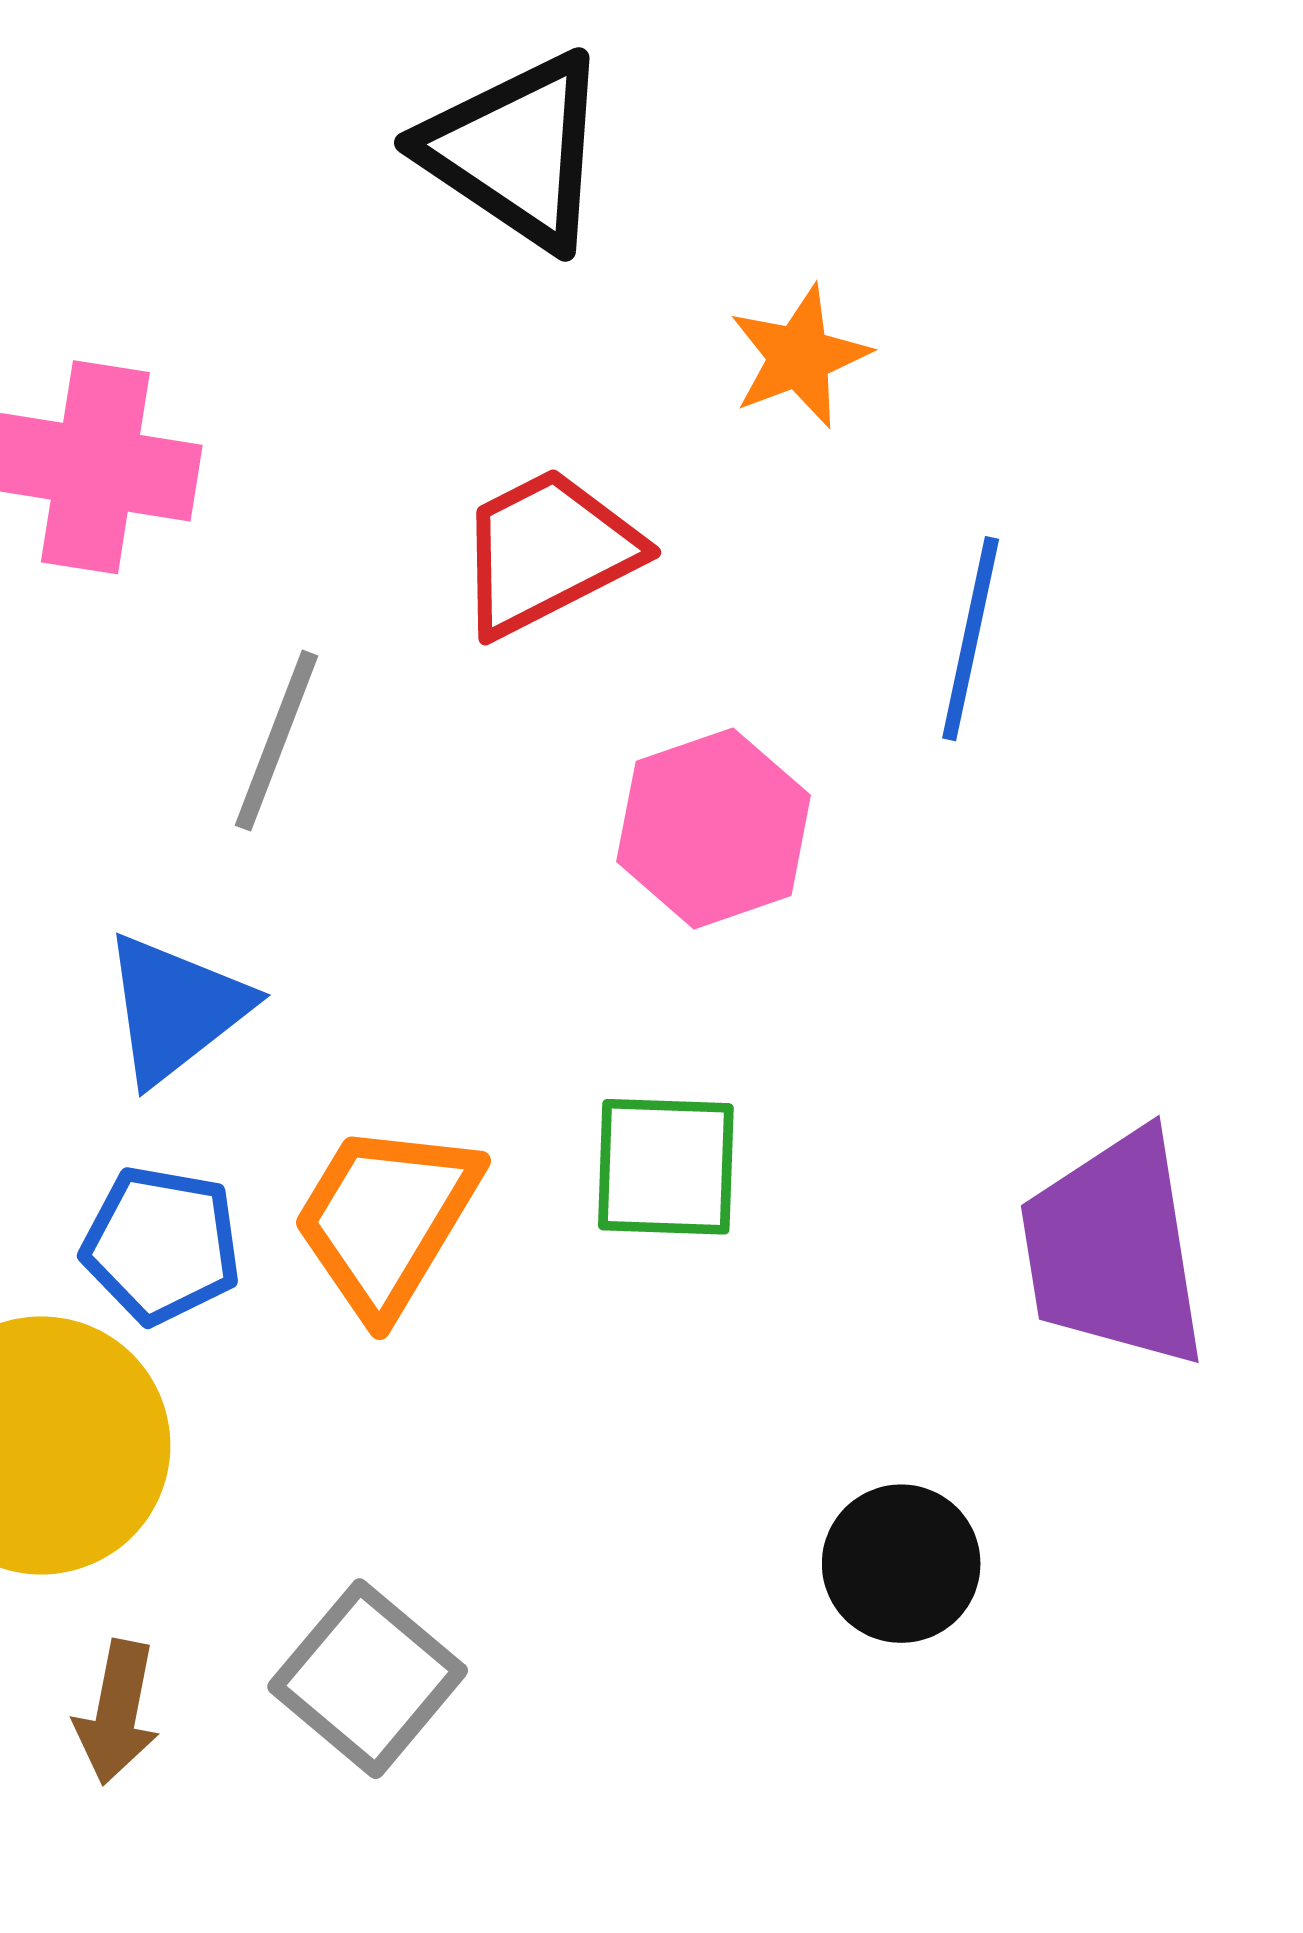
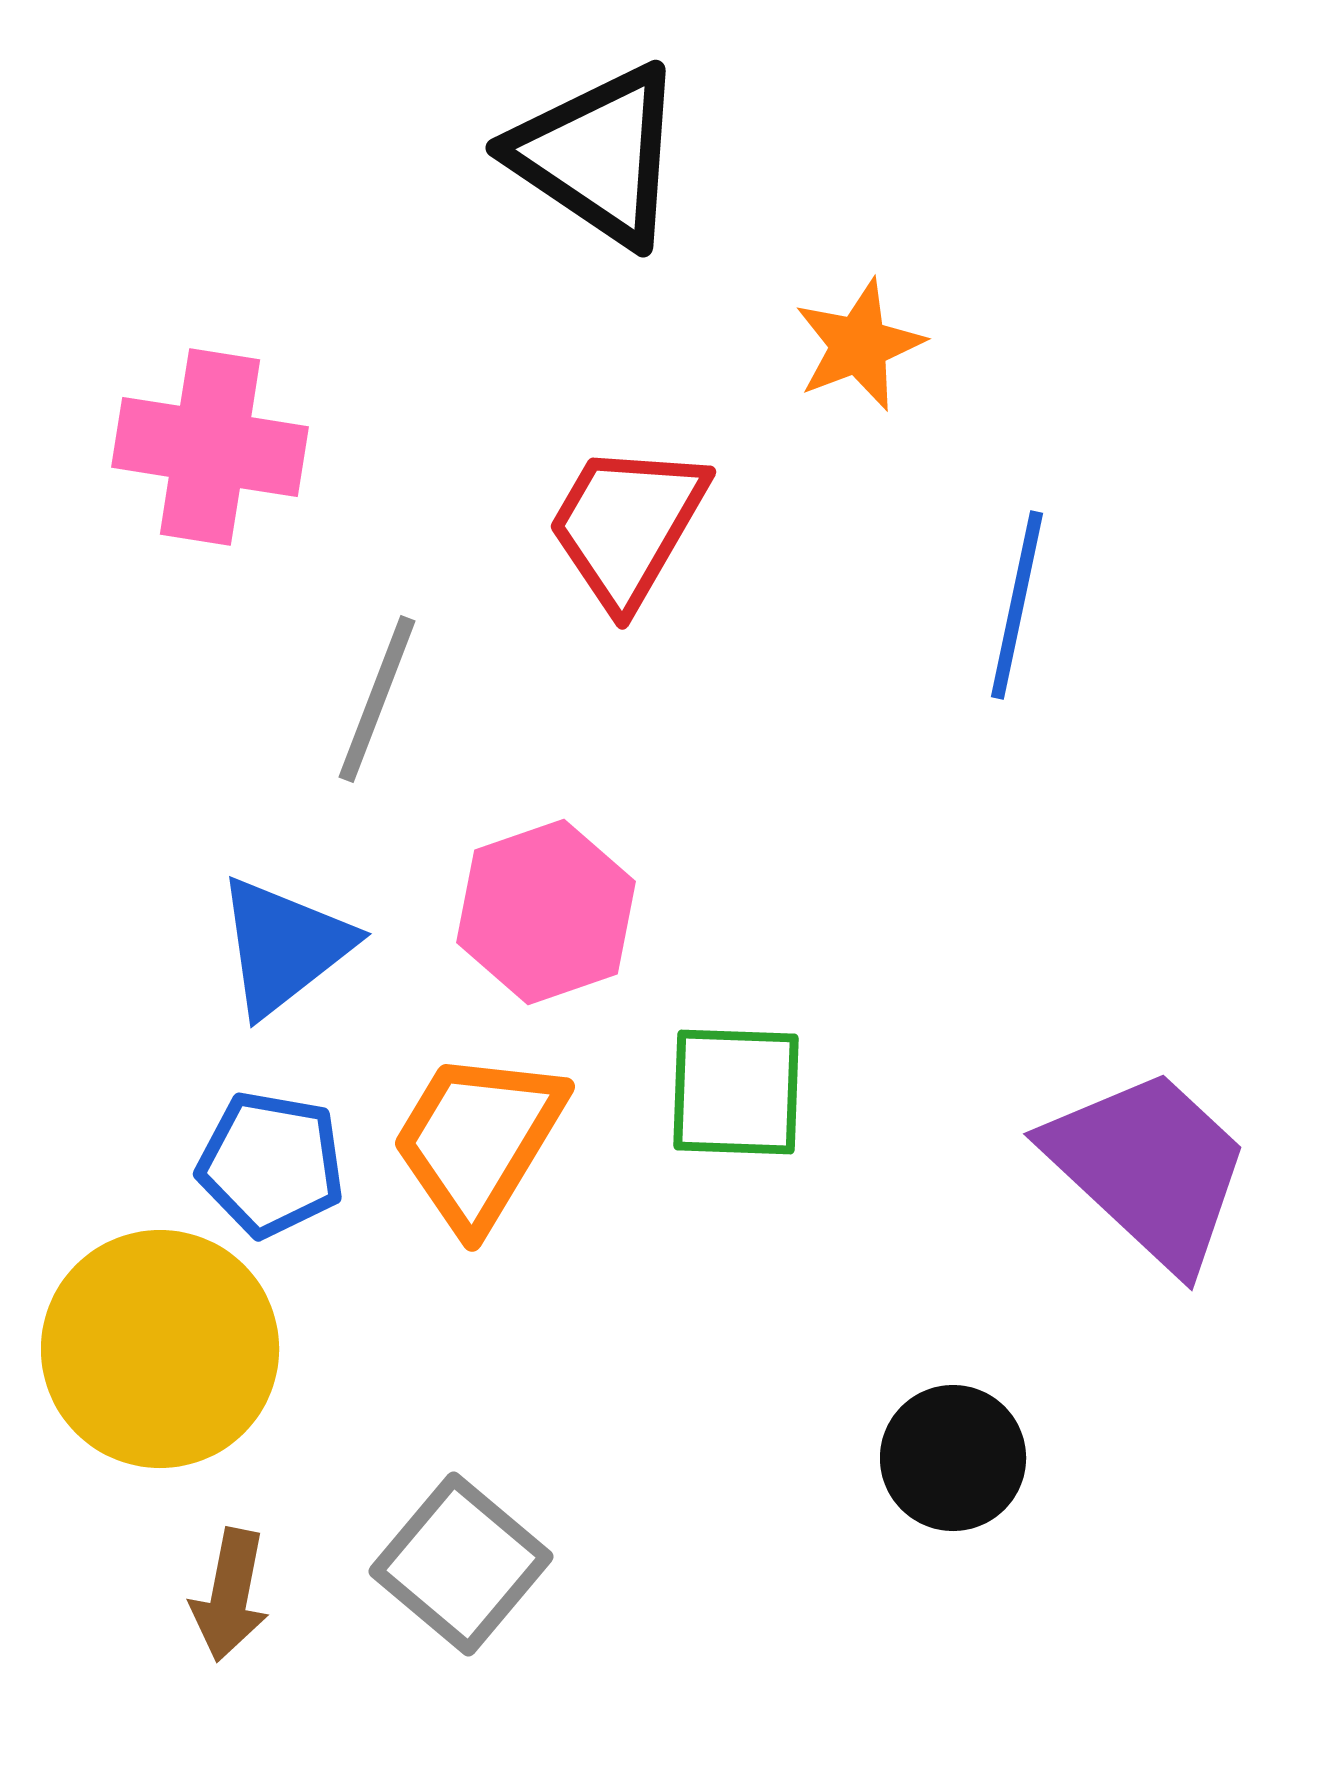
red trapezoid: (548, 552) -> (627, 525), turned -33
pink hexagon: (714, 828) -> (546, 912), moved
purple trapezoid: (1114, 1249) -> (1149, 1168), turned 142

